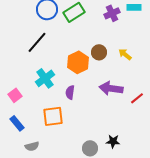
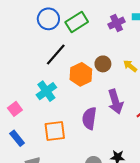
black line: (37, 42) -> (56, 54), moved
purple arrow: (111, 88) -> (115, 102), turned -115
purple semicircle: (70, 92) -> (89, 118), moved, size x1.5

